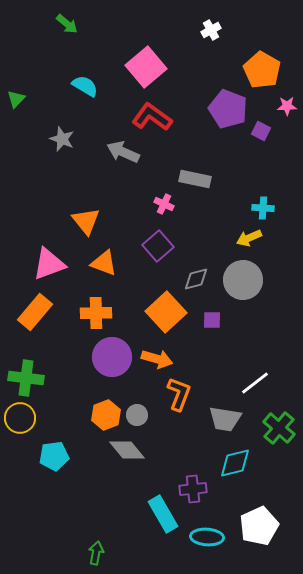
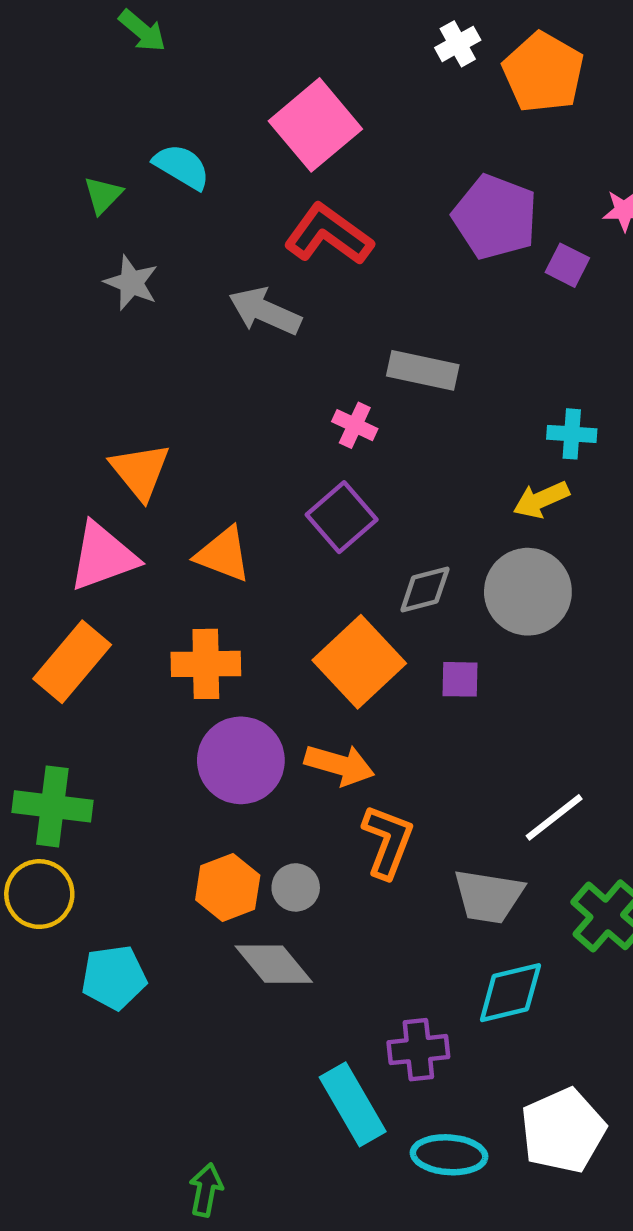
orange pentagon: (262, 70) -> (543, 72), moved
green triangle: (16, 99) -> (103, 195), moved
orange triangle: (86, 221) -> (140, 471), moved

